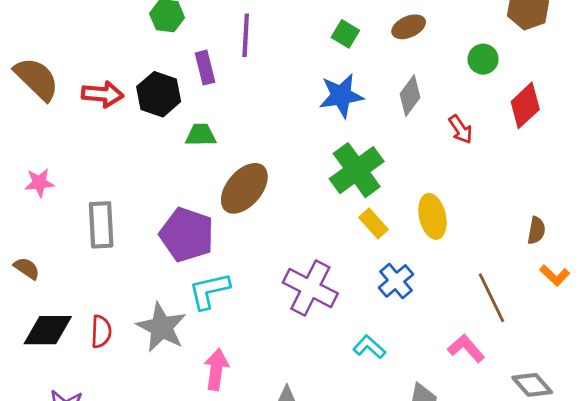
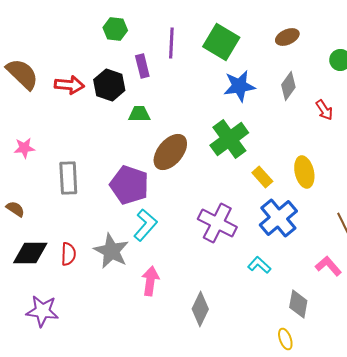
green square: (345, 34) -> (221, 42), moved, size x1.8
green cross: (357, 170) -> (229, 139), moved
blue cross: (396, 281) -> (278, 218), size x1.5
cyan L-shape: (209, 291) -> (145, 225), turned 144

